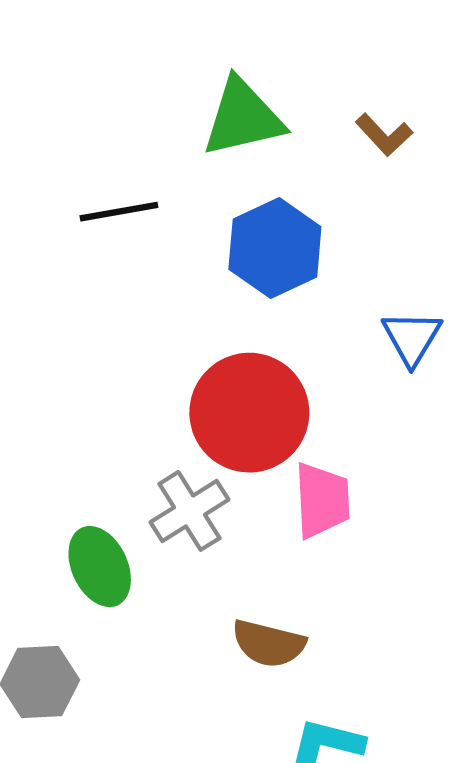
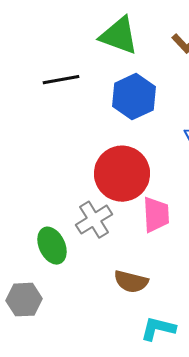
green triangle: (243, 118) -> (119, 36), turned 33

